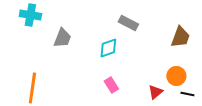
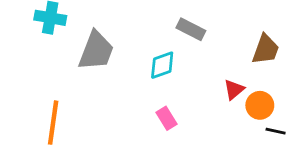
gray trapezoid: (62, 38) -> (96, 51), size x1.4
red triangle: (155, 92) -> (234, 90), moved

